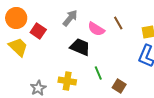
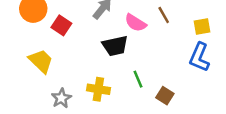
yellow trapezoid: (18, 47) -> (41, 61), moved
black trapezoid: (80, 47) -> (115, 46), turned 145

